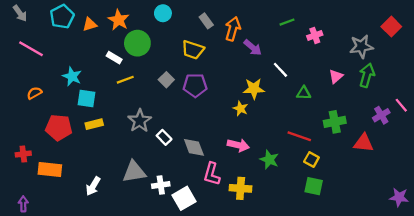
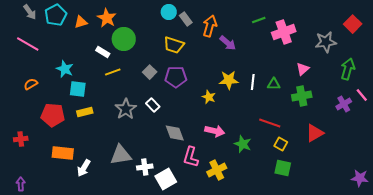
gray arrow: (20, 13) -> (30, 12), moved
cyan circle: (163, 13) -> (169, 12), moved
pink cross: (315, 35) -> (284, 32), size x1.6
white line: (280, 70) -> (253, 82), moved, turned 49
green arrow: (367, 75) -> (348, 69), moved
yellow star: (241, 109) -> (209, 97), moved
green cross: (335, 122) -> (302, 96), moved
white rectangle: (164, 137) -> (153, 105), moved
red triangle: (364, 143) -> (315, 133), moved, turned -36
orange rectangle: (50, 170) -> (63, 153), moved
yellow cross: (241, 188) -> (217, 170), turned -30

